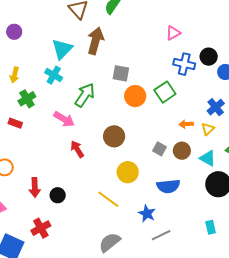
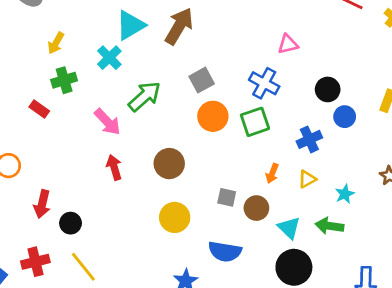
blue cross: (184, 64) -> (264, 83), moved
gray square: (121, 73) -> (202, 80), turned 36
blue cross: (216, 107) -> (309, 139), moved
orange arrow: (186, 124) -> (272, 173), turned -80
yellow triangle: (208, 129) -> (307, 179), moved
gray square: (160, 149) -> (227, 197), turned -32
yellow line: (108, 199) -> (83, 267), moved

